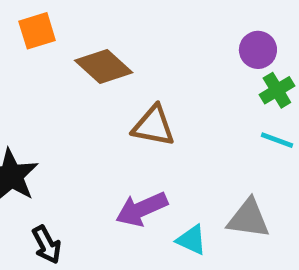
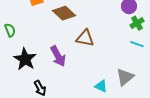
purple arrow: (142, 209) -> (58, 56), moved, turned -95
gray triangle: (248, 219) -> (125, 77), turned -48

